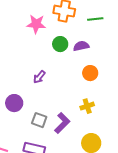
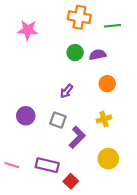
pink star: (36, 24) -> (28, 30), moved
purple arrow: (39, 77) -> (66, 91), moved
gray square: (39, 120) -> (58, 120), moved

